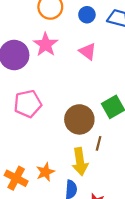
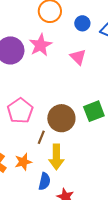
pink pentagon: (28, 104) -> (20, 111), moved, turned -30
brown line: (99, 143) -> (41, 137), moved

